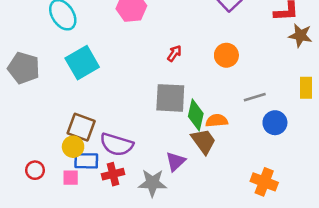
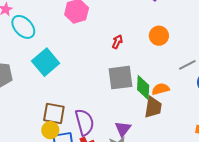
brown trapezoid: (204, 141) -> (153, 107), turned 55
purple semicircle: (117, 144) -> (84, 122), turned -112
purple triangle: (176, 161) -> (123, 129), moved

